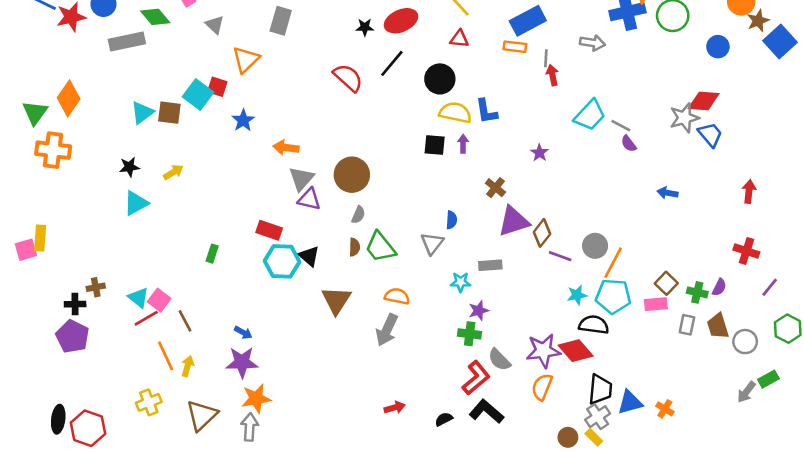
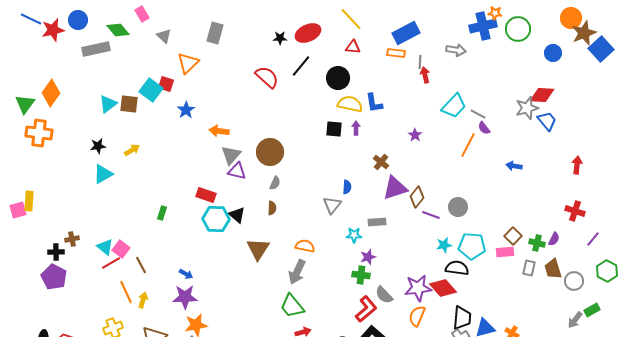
brown star: (758, 21) -> (584, 33), size x1.4
green trapezoid: (380, 247) -> (292, 306), moved
orange line: (613, 263) -> (468, 145), moved

